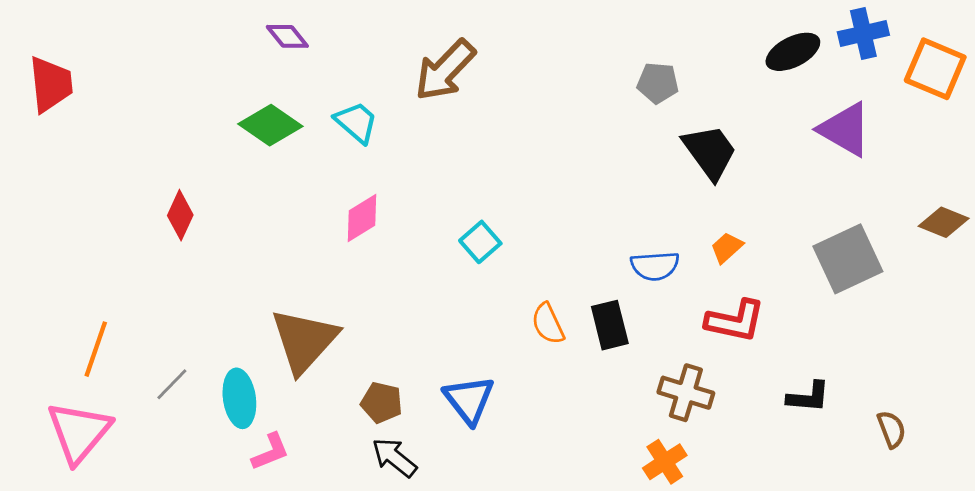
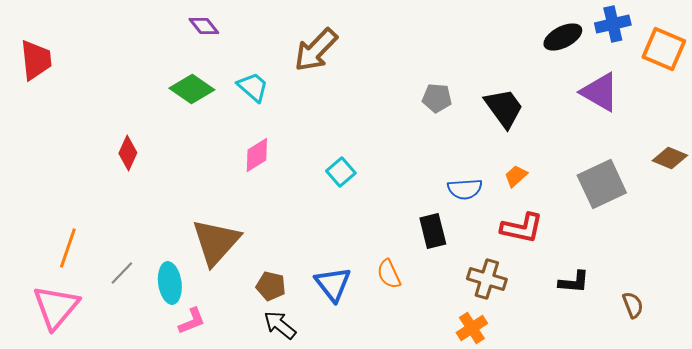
gray pentagon: (658, 83) -> (437, 98), moved
orange semicircle: (548, 324) -> (389, 274), moved

